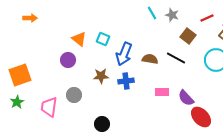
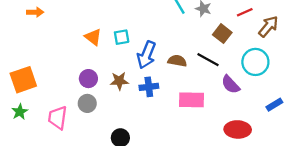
cyan square: (103, 39) -> (122, 37), turned -32
purple circle: (68, 60) -> (88, 79), moved
pink rectangle: (162, 92) -> (191, 100), size x1.5
purple semicircle: (186, 98) -> (231, 84), moved
red ellipse: (201, 117) -> (238, 129), turned -45

